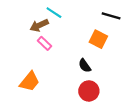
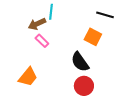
cyan line: (54, 13) -> (51, 12), turned 63
black semicircle: (85, 66) -> (80, 62), size x1.5

